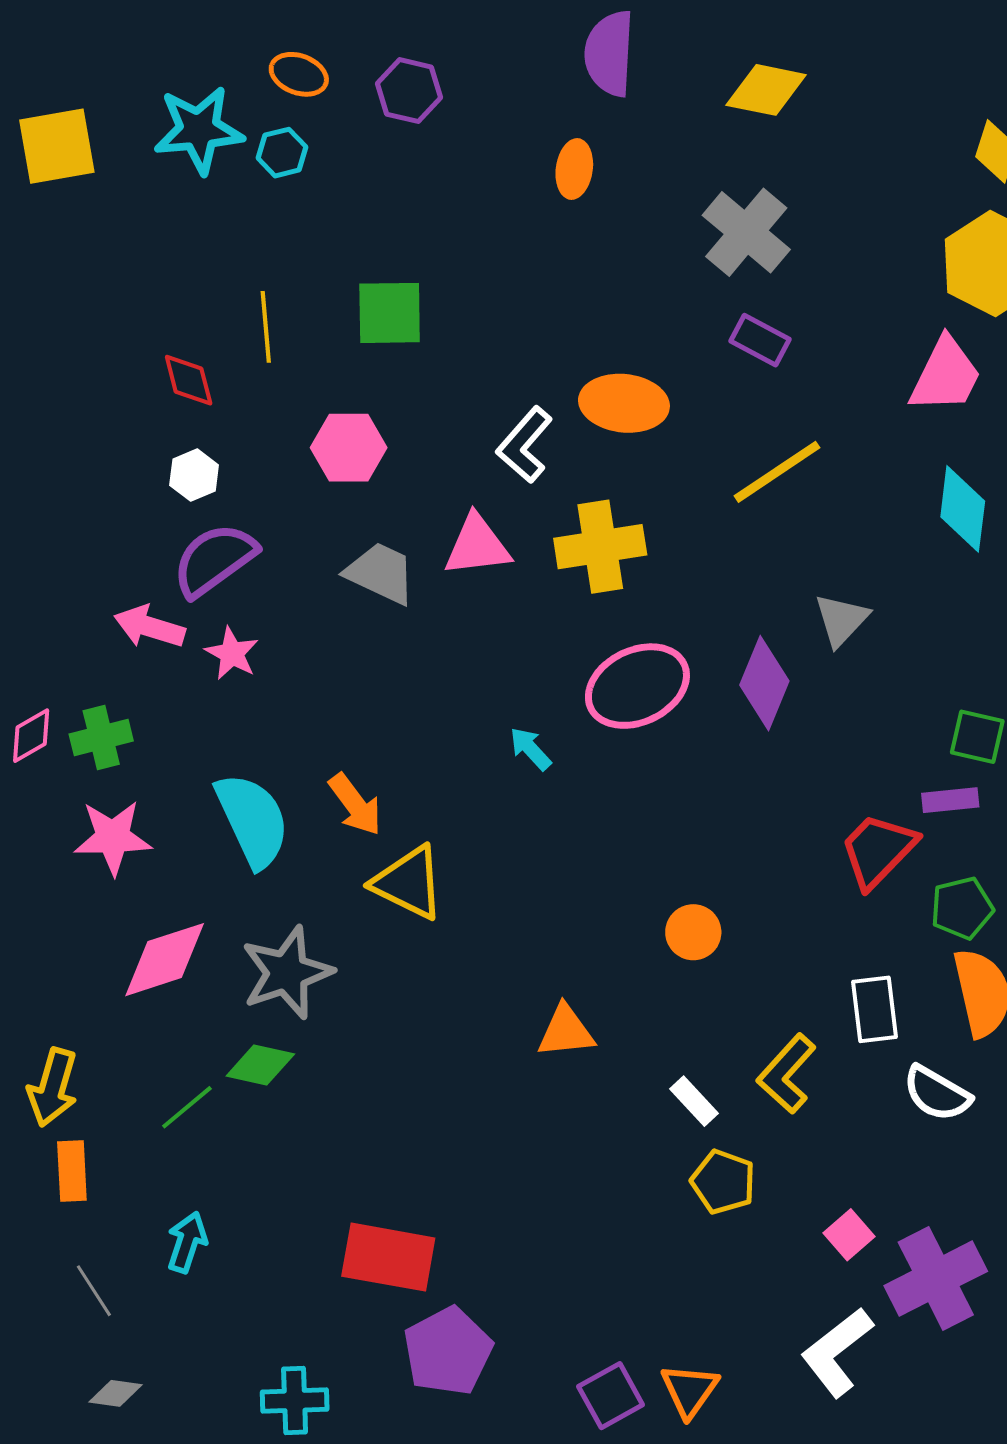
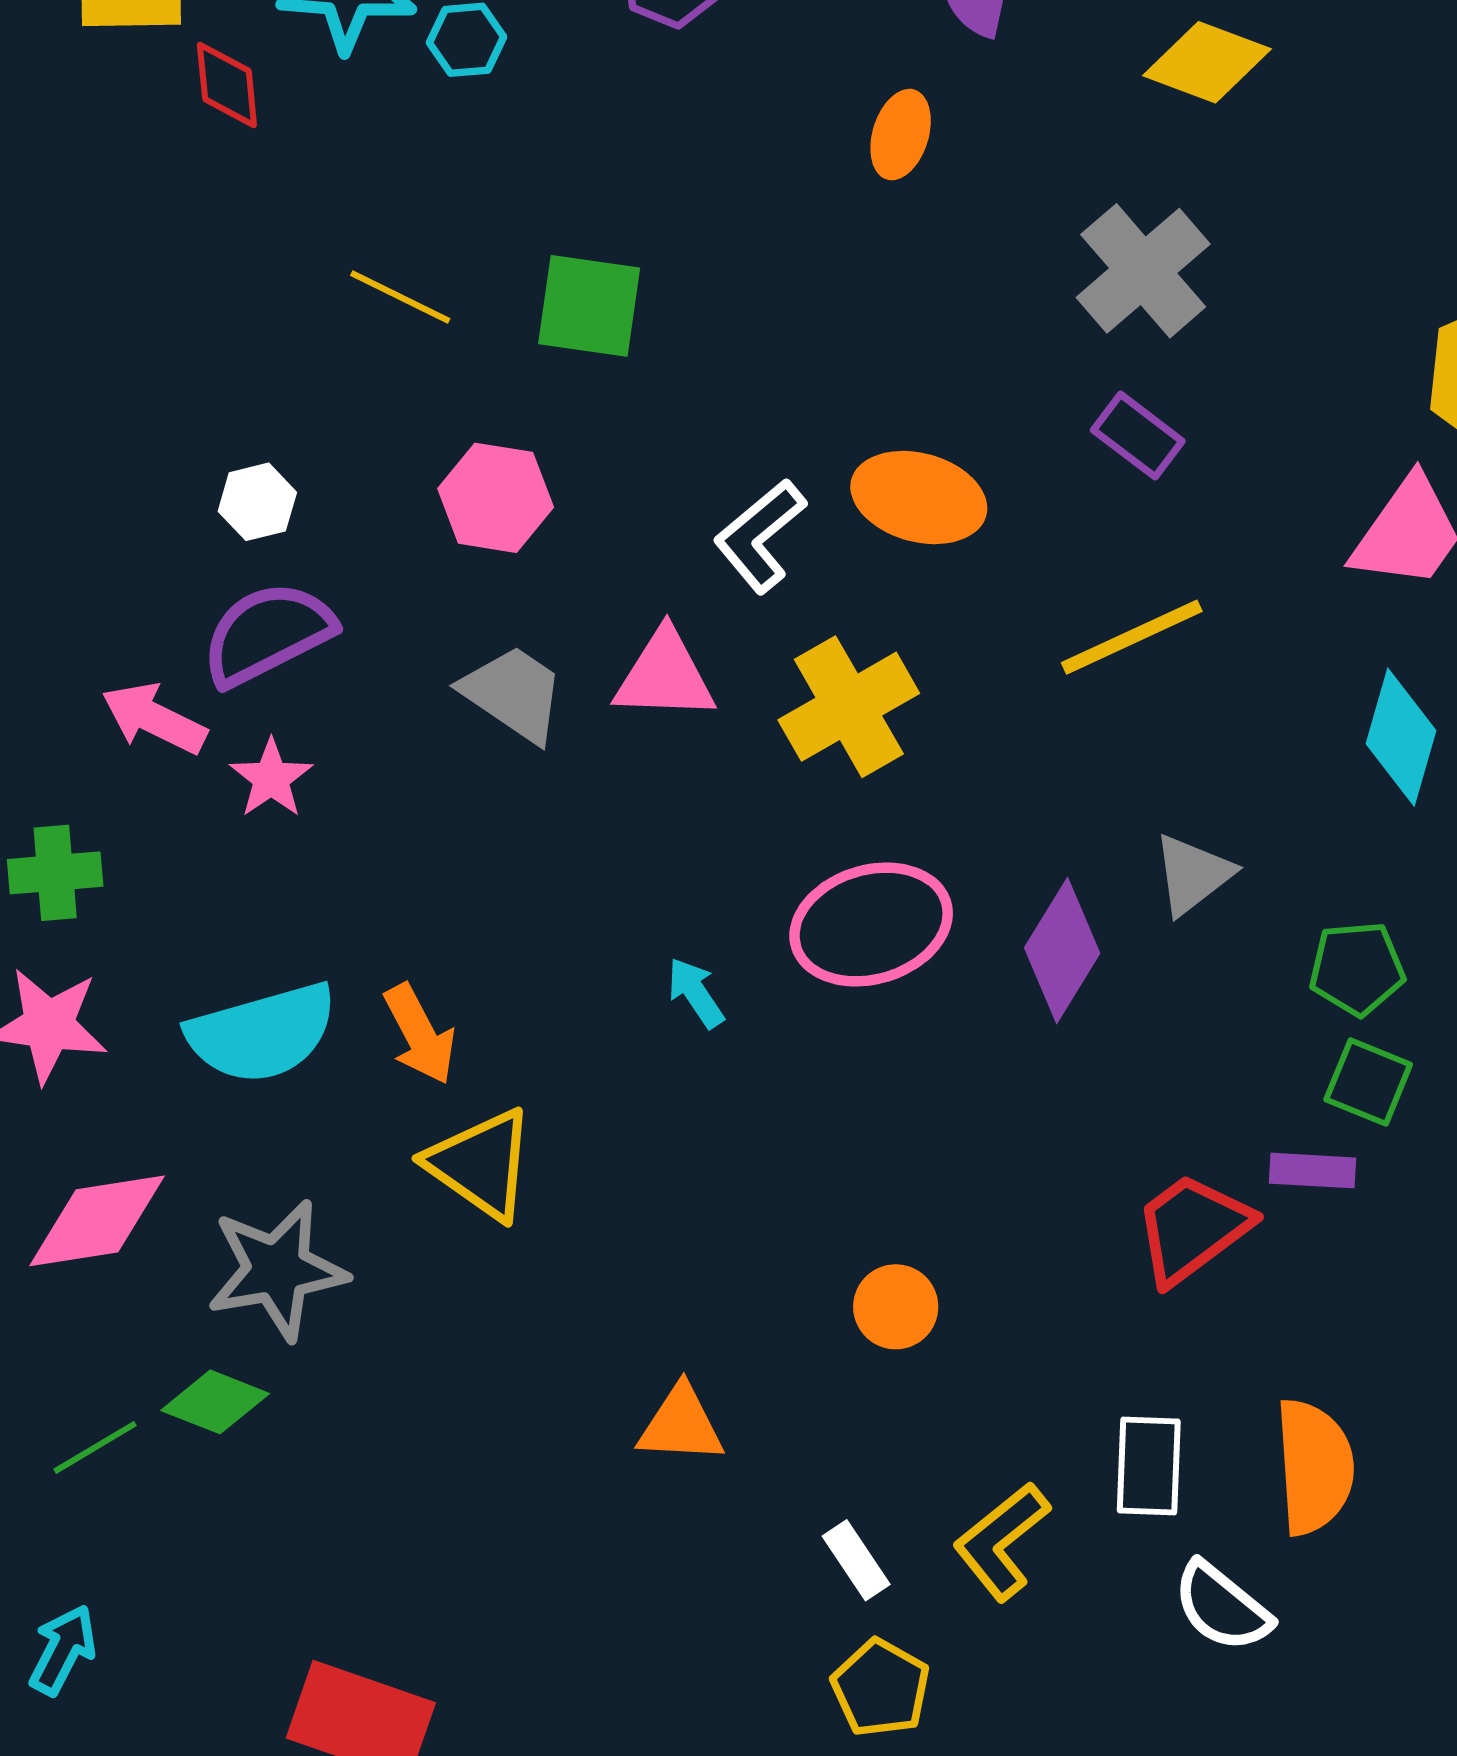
yellow line: (266, 327) -> (400, 297), turned -68
red diamond: (189, 380) -> (227, 85), moved
yellow cross: (600, 547) -> (849, 707), turned -30
cyan semicircle: (252, 820) -> (262, 1033), turned 90
green pentagon: (962, 908) -> (1357, 968), moved

